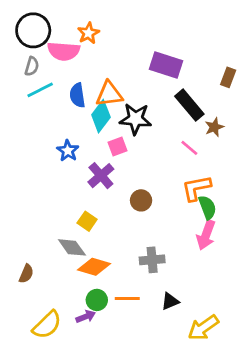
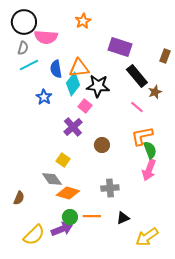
orange star: (88, 33) -> (83, 21), moved
pink square: (118, 147) -> (85, 106), turned -32
blue star: (68, 151) -> (44, 97), moved
purple arrow: (86, 317) -> (62, 229), size x1.5

